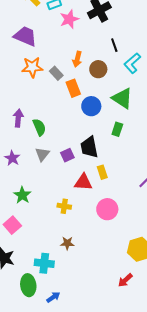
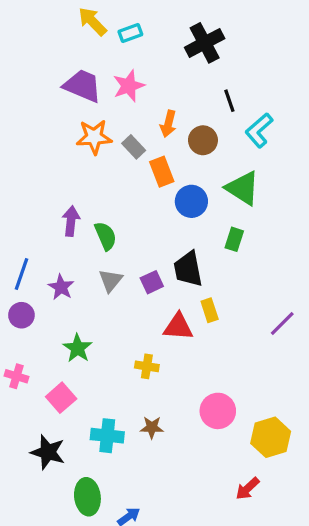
pink star: (69, 19) -> (129, 86), moved
pink circle: (107, 209) -> (218, 411), moved
cyan cross: (44, 263) -> (107, 436), moved

